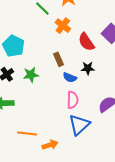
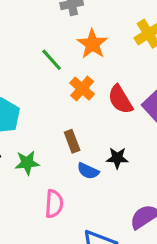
red semicircle: (86, 42) -> (120, 99), moved
pink semicircle: (73, 100) -> (54, 204), moved

